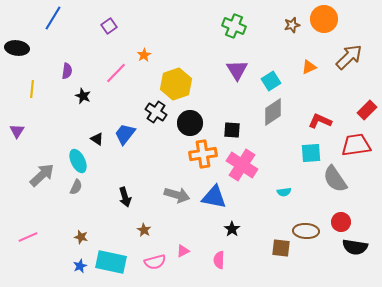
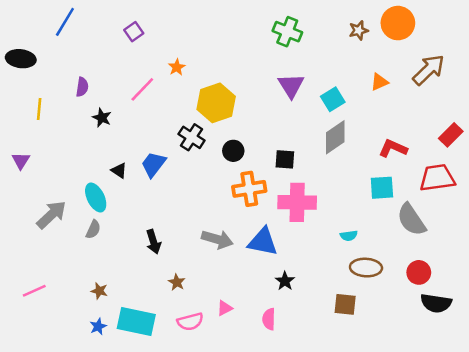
black circle: (190, 123) -> (233, 151), size x0.7
pink cross: (242, 165) -> (297, 202), turned -32
brown ellipse: (306, 231) -> (366, 268), moved

